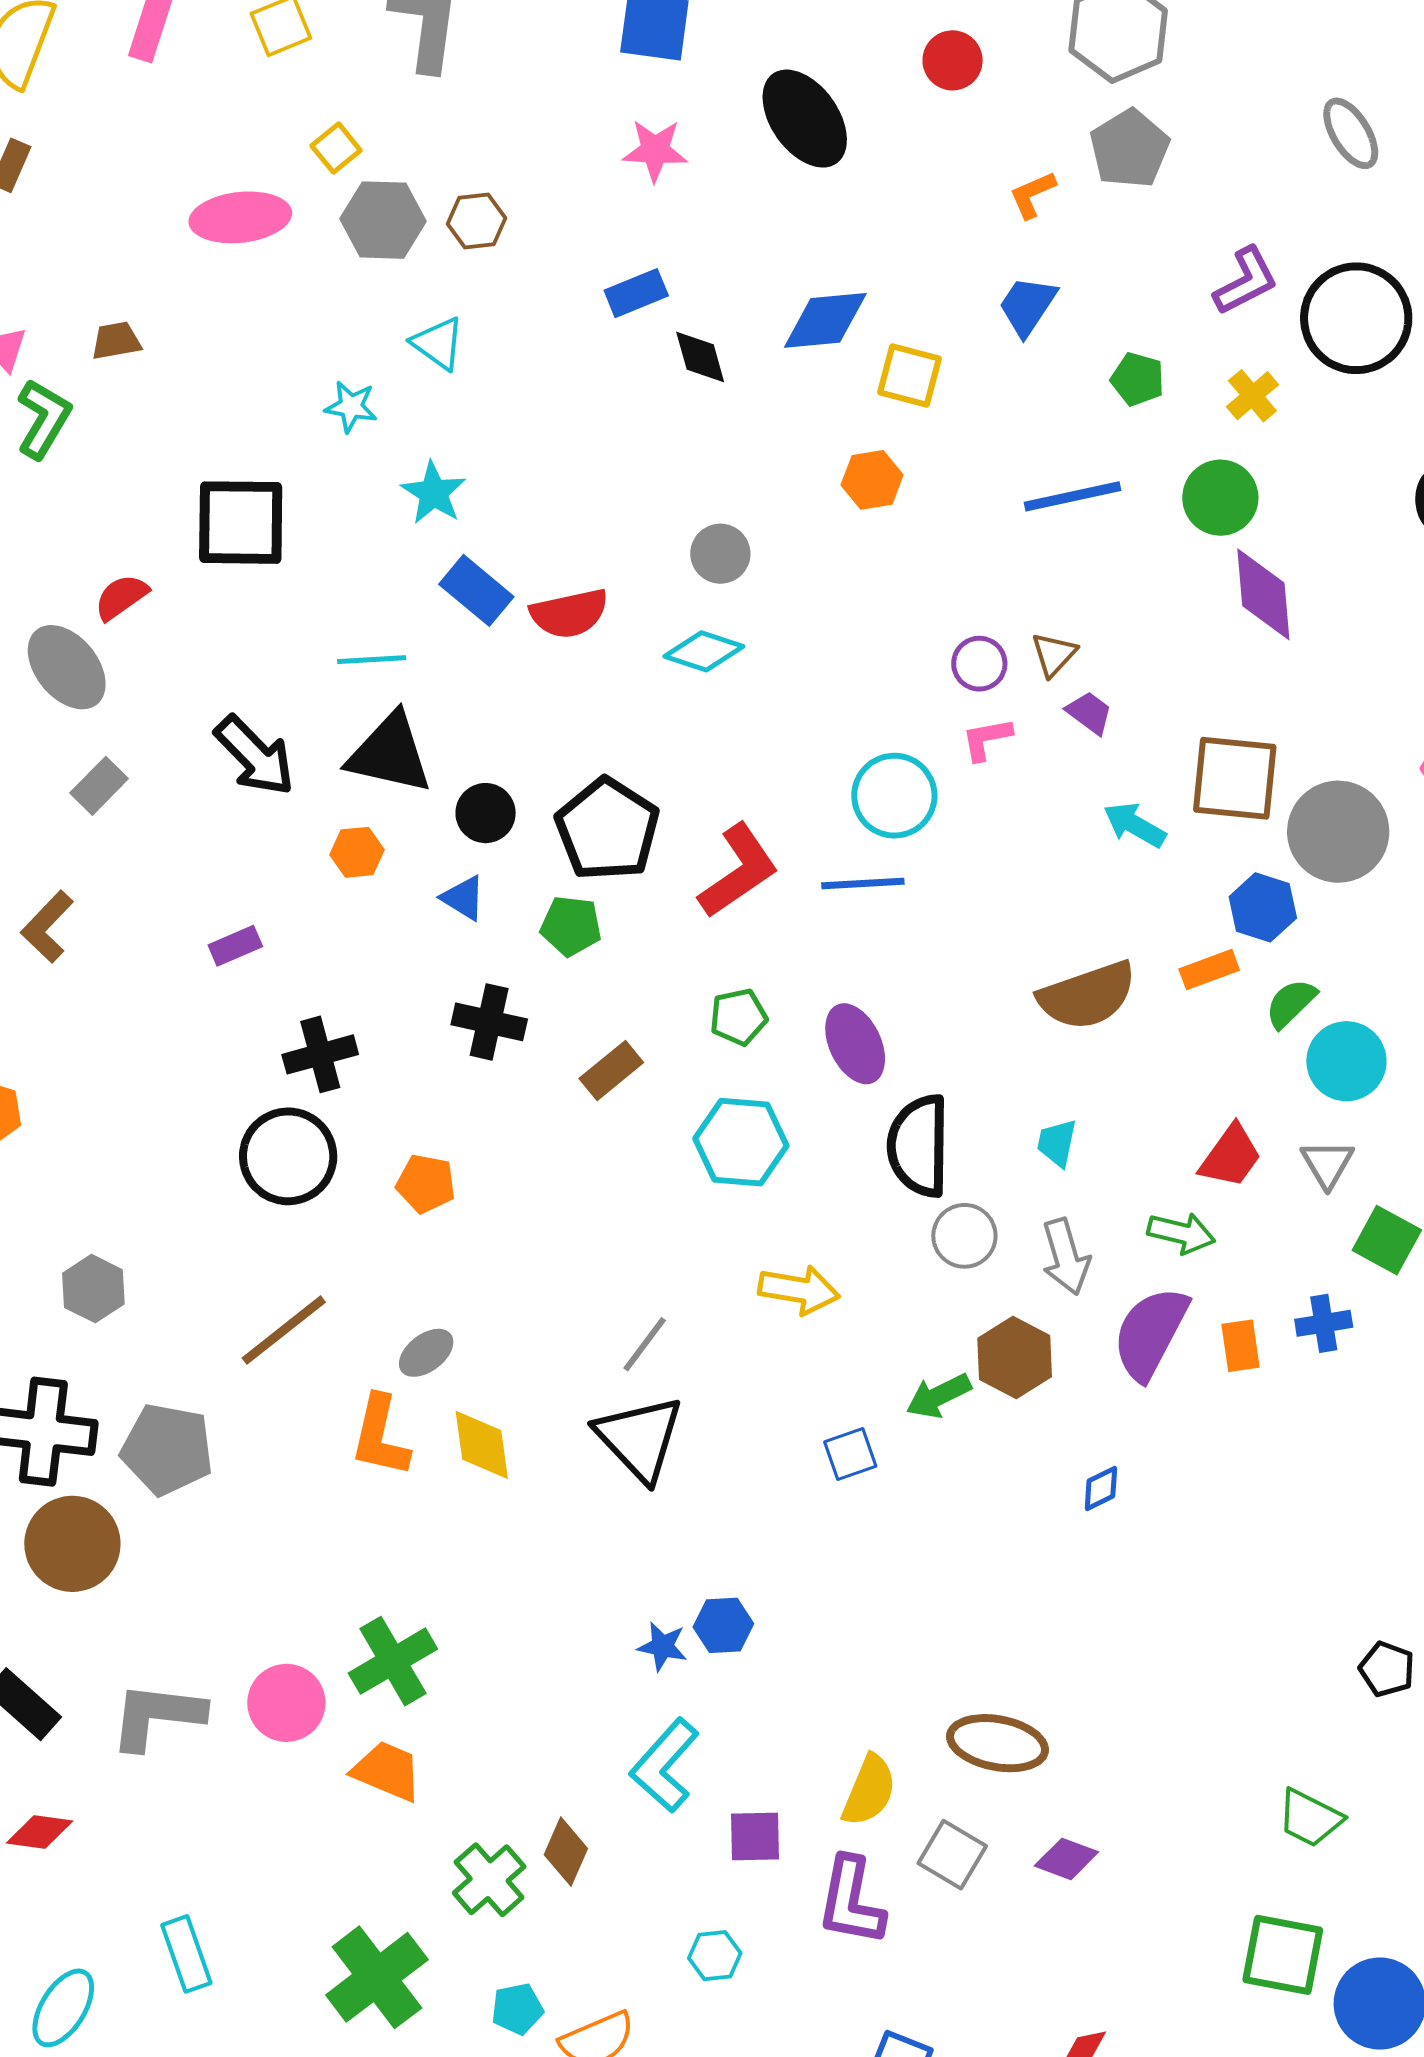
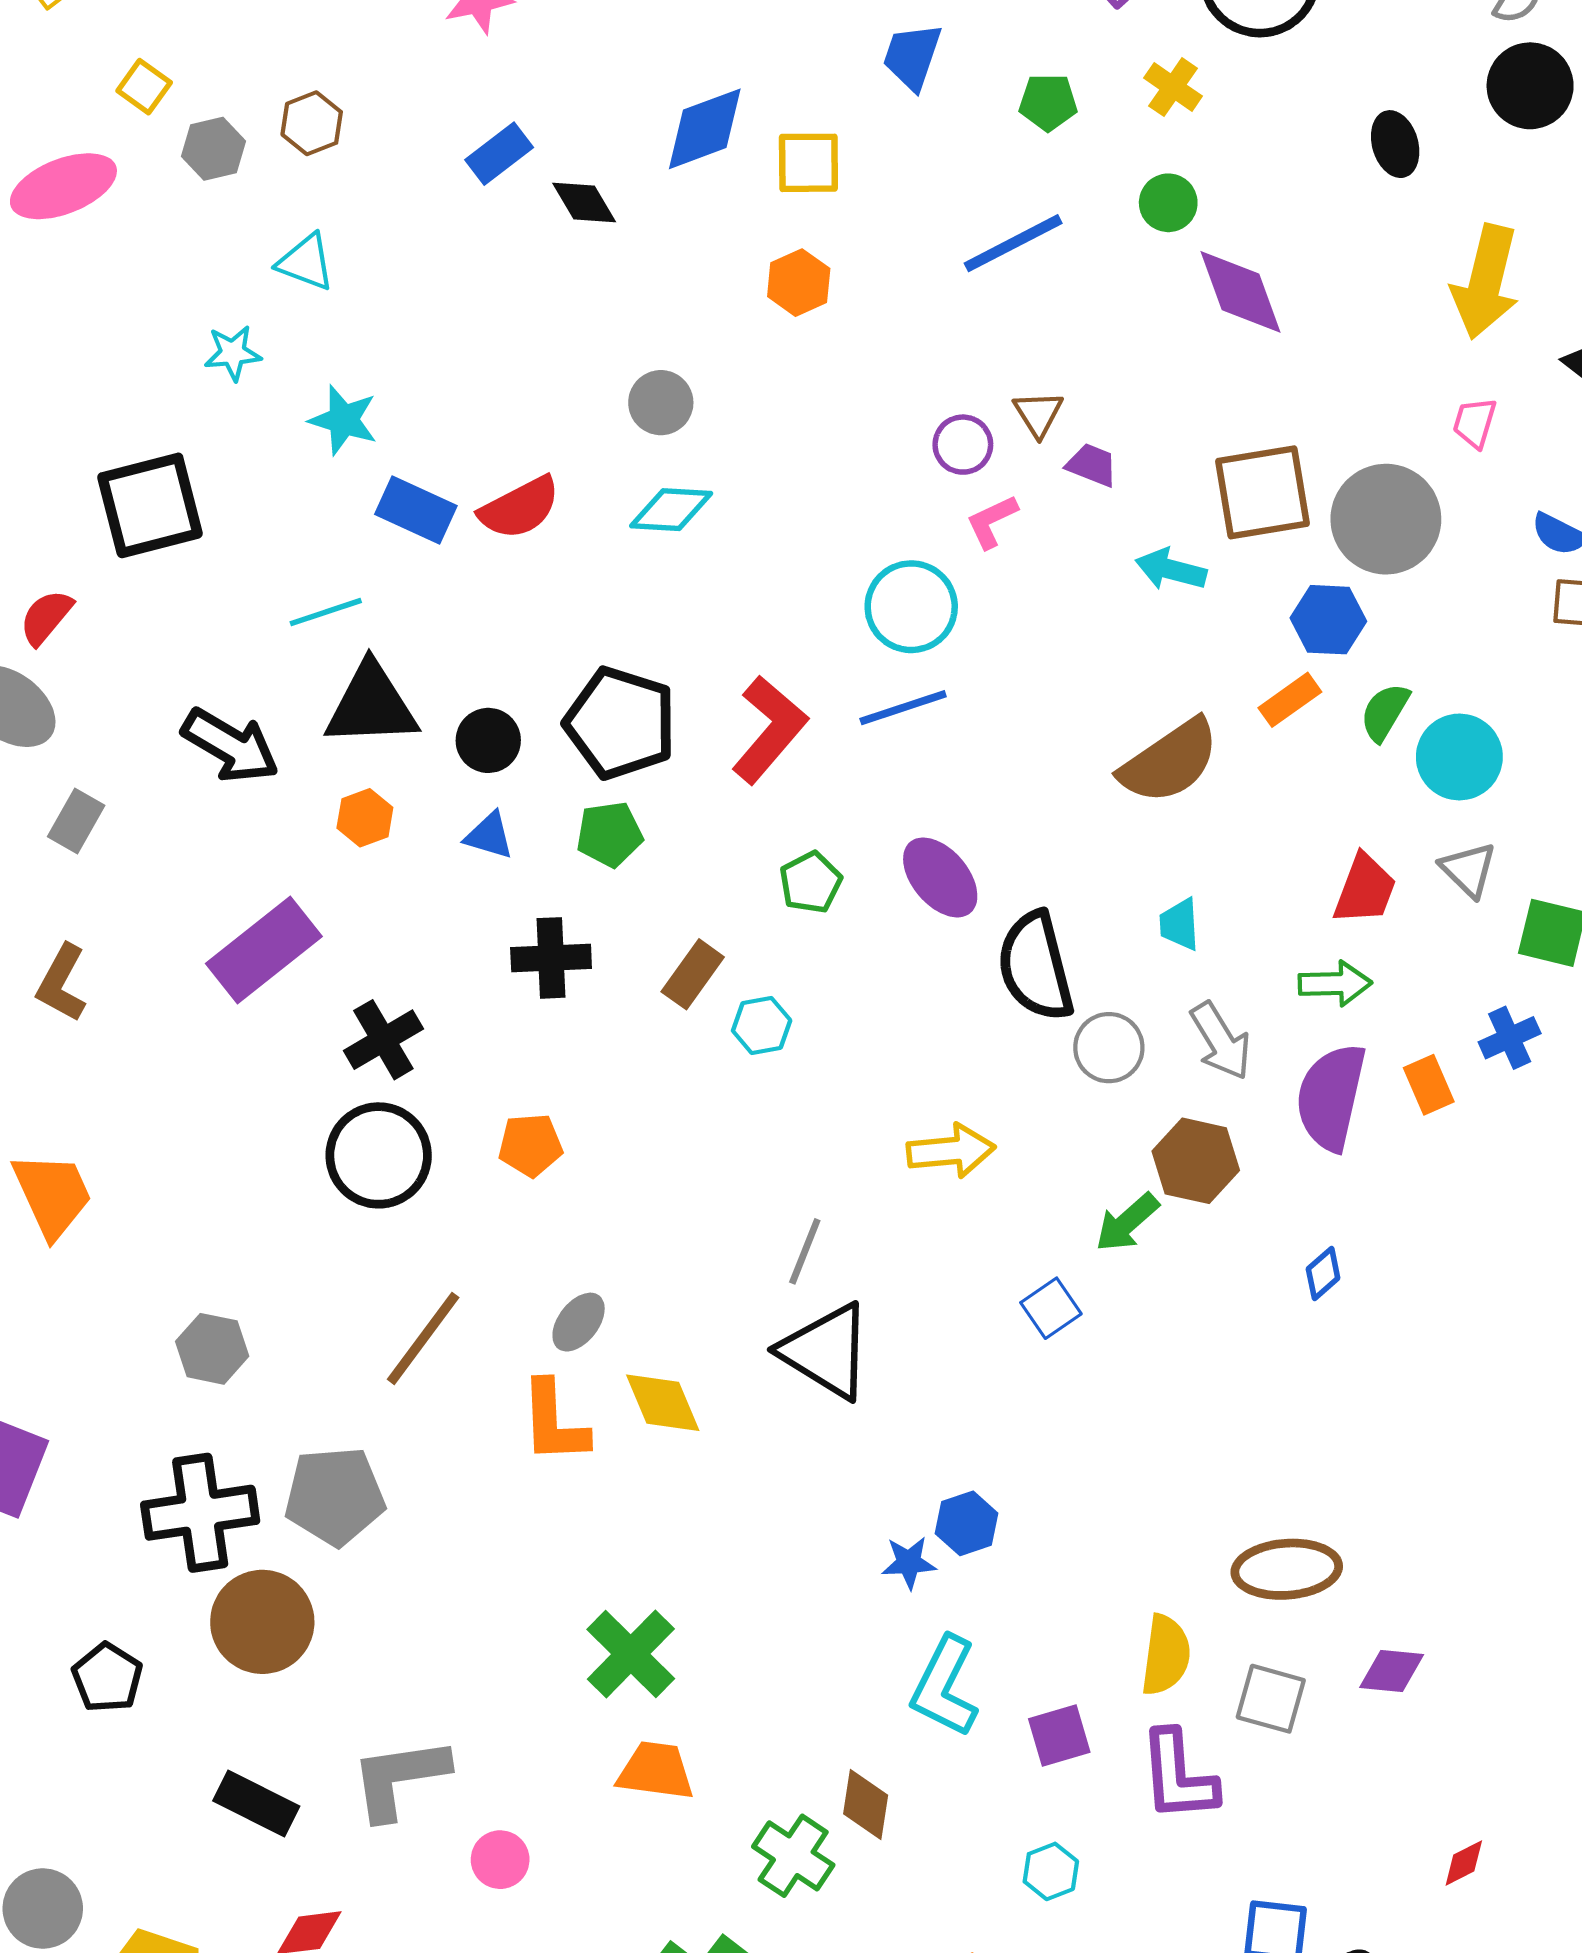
gray hexagon: (383, 220) -> (214, 149), size x0.7
green circle: (1220, 498) -> (1168, 203), size x0.7
purple rectangle: (235, 946) -> (264, 950), size x2.0
cyan hexagon: (741, 1142) -> (762, 1025), moved, size x0.6
pink circle: (286, 1703) -> (500, 1860), moved, size x0.7

